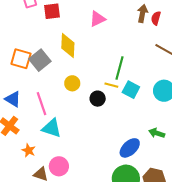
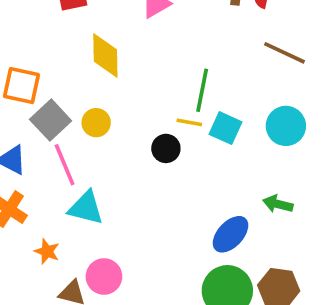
gray square: (40, 60) -> (51, 120), moved
yellow circle: (72, 83) -> (96, 123), moved

